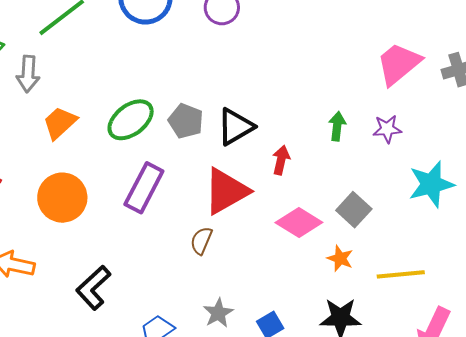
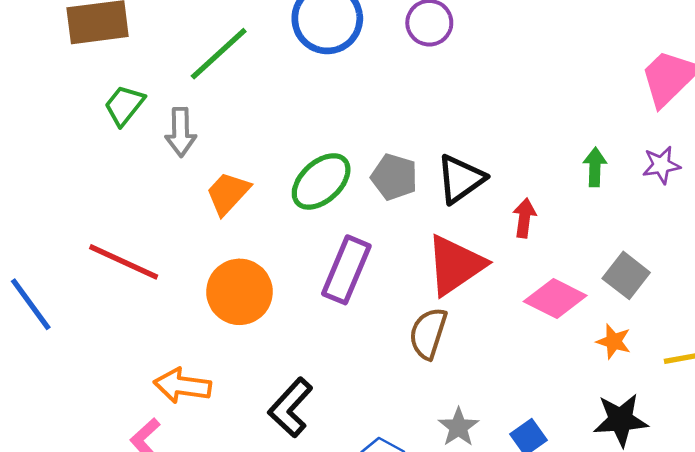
brown semicircle: (201, 241) -> (428, 333), size x1.4

